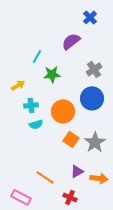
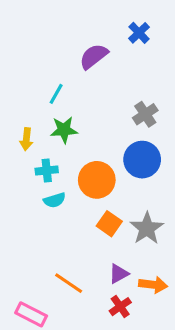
purple semicircle: (71, 41) -> (94, 56), moved
green star: (52, 74) -> (64, 130), moved
yellow arrow: (18, 85) -> (26, 139), turned 128
red cross: (70, 197) -> (120, 307), moved, turned 32

